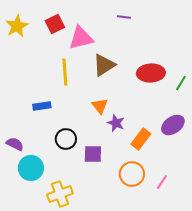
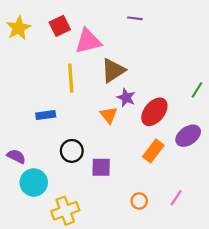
red ellipse: (151, 73) -> (154, 112), moved, turned -48
purple star: (116, 123) -> (126, 98), moved
orange circle: (132, 174) -> (139, 201), moved, size x0.6

